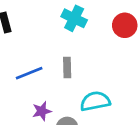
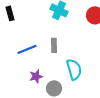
cyan semicircle: (95, 101) -> (74, 69), turned 85

